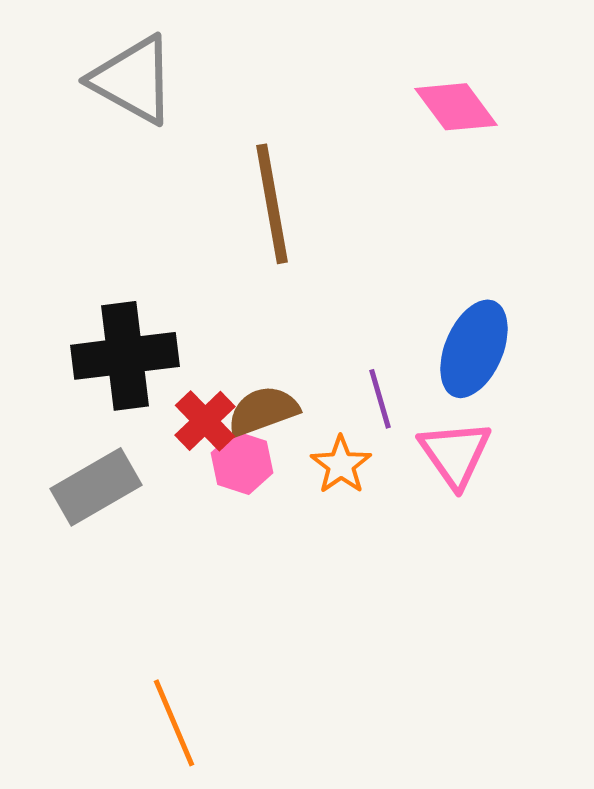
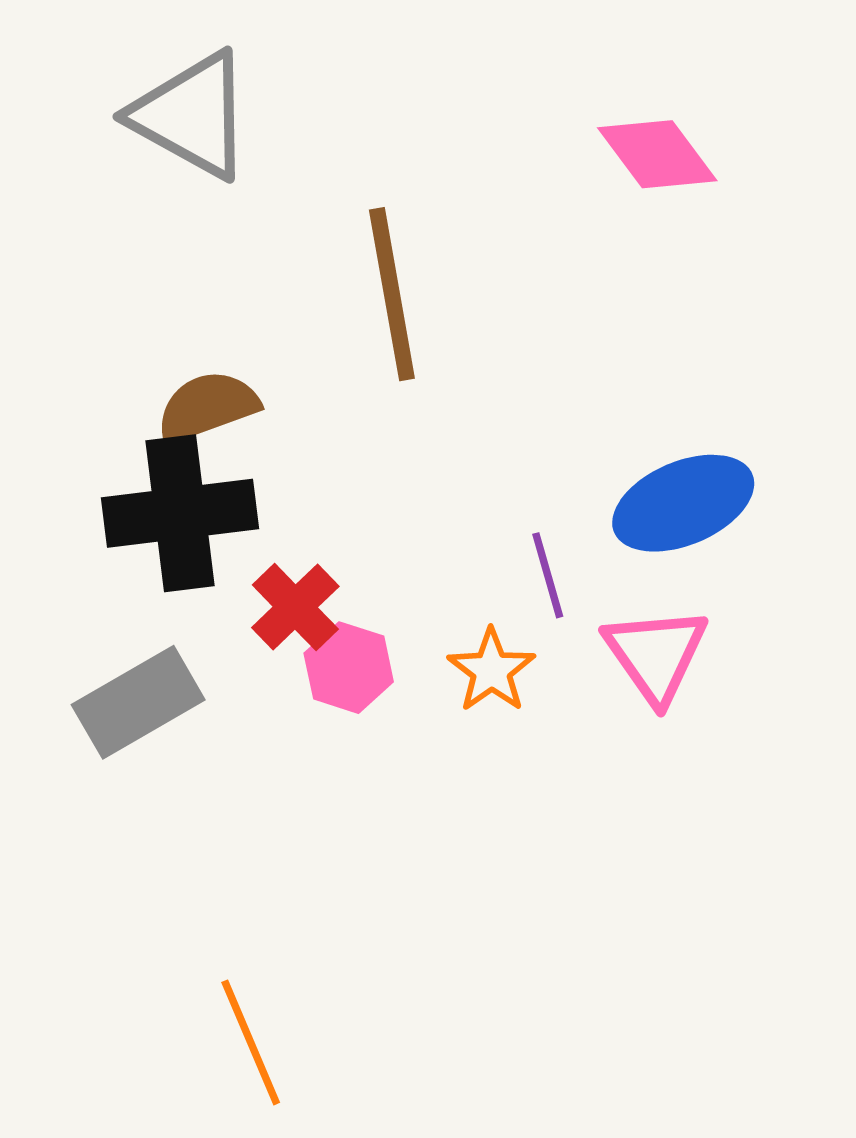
blue ellipse: (474, 349) -> (683, 503), turned 44
brown semicircle: (263, 411) -> (207, 407), moved

